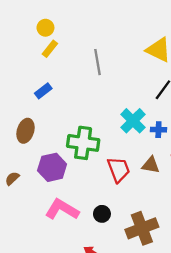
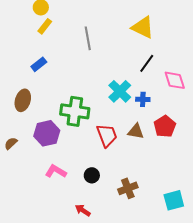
pink L-shape: (62, 209) -> (56, 171), size x0.7
brown cross: (142, 228) -> (128, 188), size x0.7

